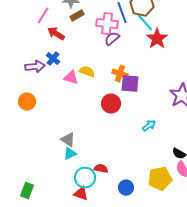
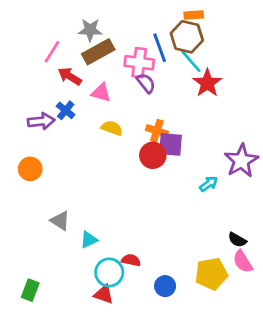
brown rectangle: (77, 16) -> (98, 52), size x1.6
purple semicircle: (112, 39) -> (146, 83), turned 91
pink triangle: (71, 78) -> (101, 93), moved
red circle: (111, 104) -> (153, 155), moved
cyan arrow: (149, 126) -> (209, 184), moved
gray triangle: (68, 140) -> (60, 221), moved

